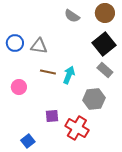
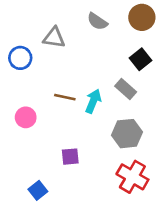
black square: (104, 44) -> (141, 59), size x0.7
gray triangle: (39, 46) -> (54, 38), moved
gray rectangle: (105, 70) -> (126, 89), moved
red cross: (77, 128) -> (132, 177), moved

